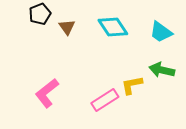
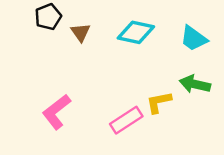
cyan diamond: (113, 27) -> (136, 32), turned -44

